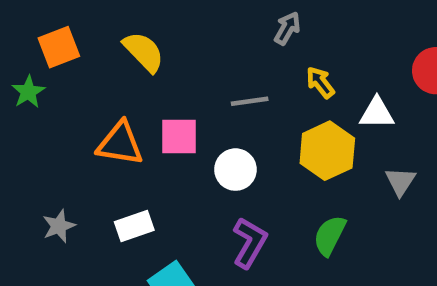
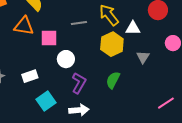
yellow arrow: (320, 82) -> (109, 15), size x1.6
orange triangle: (120, 144) -> (24, 26), moved
white circle: (235, 170) -> (66, 59), moved

